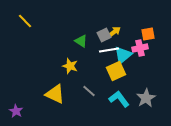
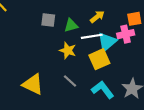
gray square: (104, 35) -> (48, 20), moved, turned 32
green triangle: (81, 41) -> (71, 25), moved, turned -48
yellow star: (70, 66) -> (68, 50), moved

